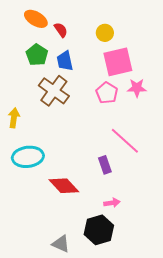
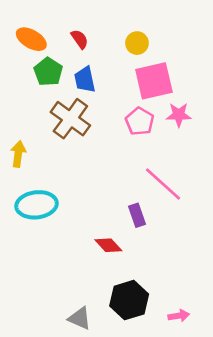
orange ellipse: (36, 19) -> (31, 39), moved
red diamond: (64, 186) -> (108, 245), moved, size x0.7
pink arrow: (112, 203) -> (179, 316), moved

